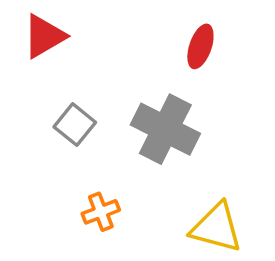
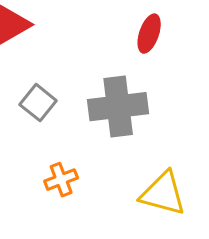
gray cross: (165, 129) -> (118, 107), turned -34

